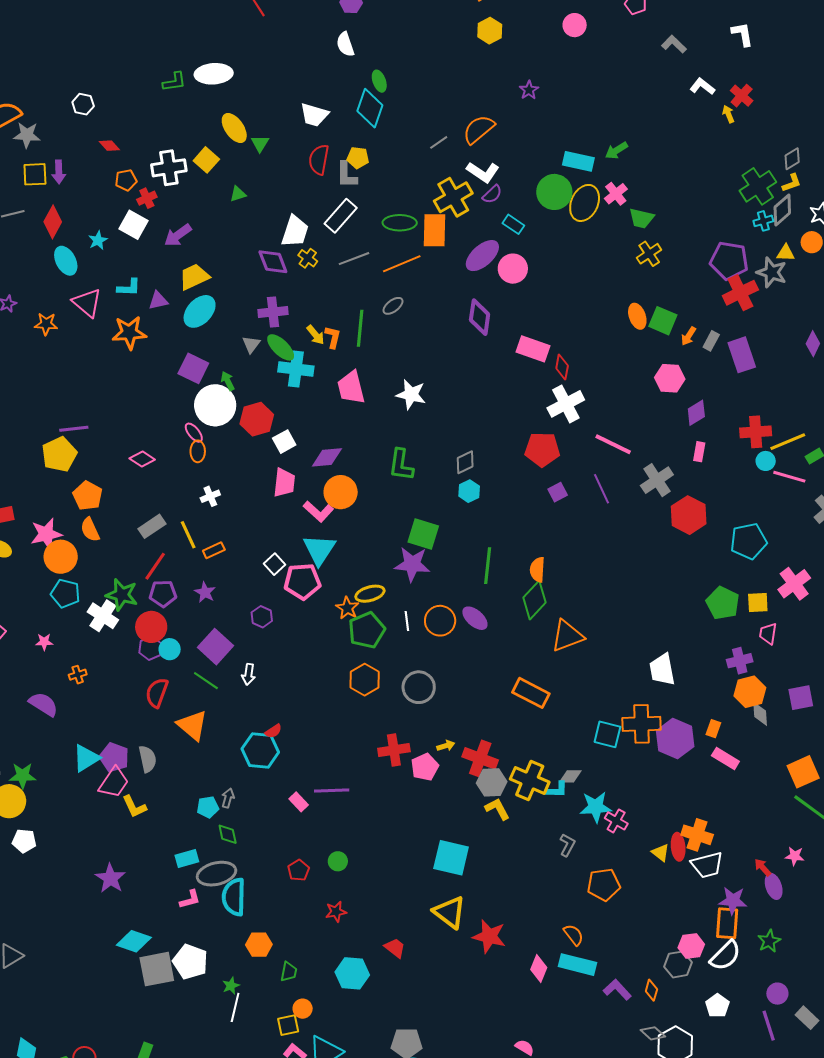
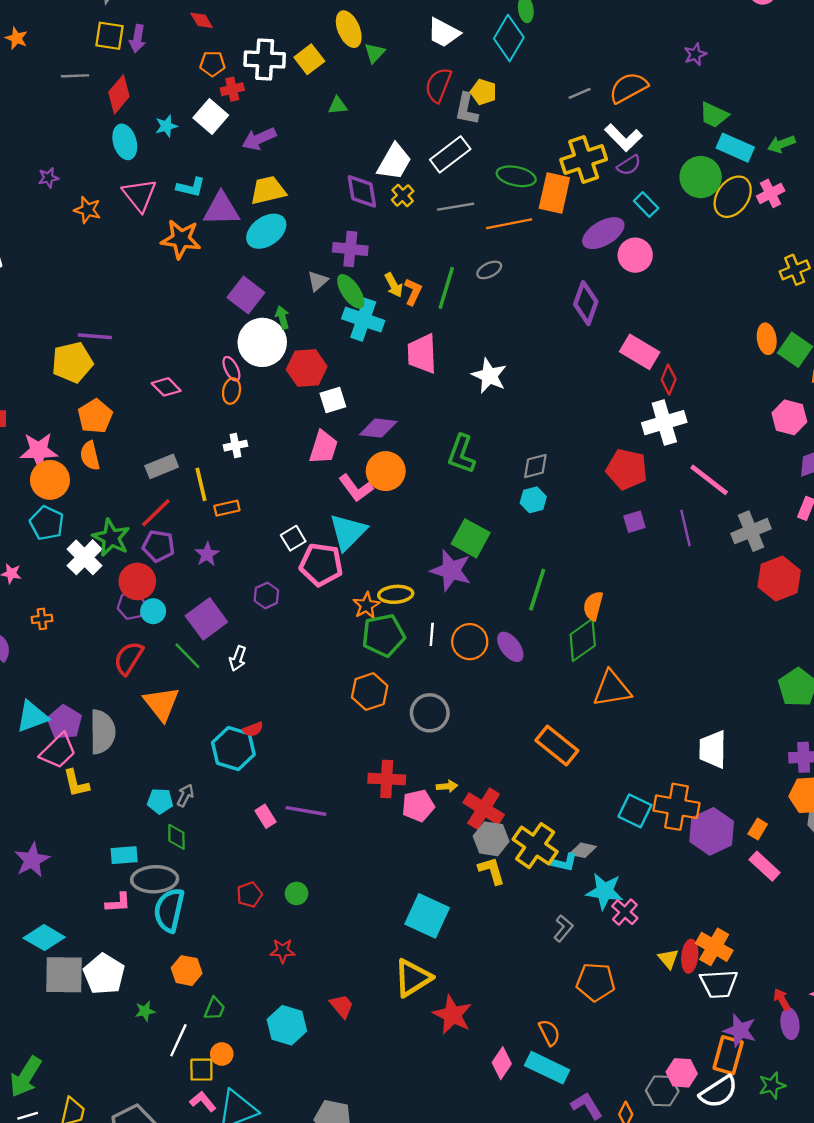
green trapezoid: (641, 218) -> (714, 115), moved
purple triangle: (158, 301) -> (221, 209), size x1.6
gray semicircle: (148, 759) -> (102, 732), size x1.4
yellow triangle: (450, 912) -> (413, 978), turned 39
white line: (235, 1007) -> (178, 1040), moved

